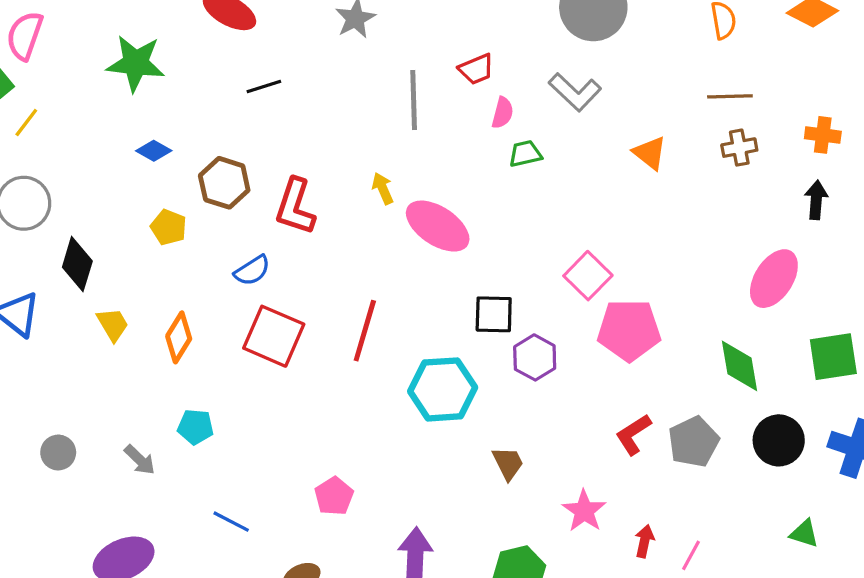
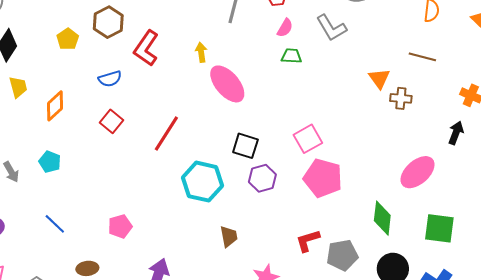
brown cross: (739, 148) -> (401, 98), moved
orange triangle: (650, 153) -> (379, 78), moved
red square: (274, 336) -> (112, 121), size x0.6

